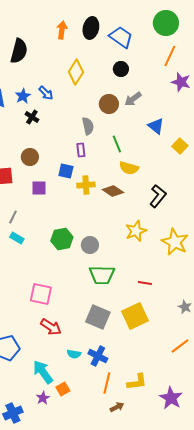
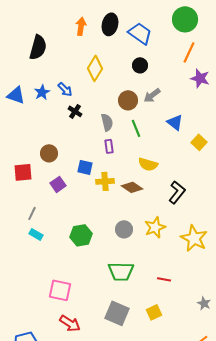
black cross: (32, 117) -> (75, 111), moved
green line: (117, 144) -> (136, 128), moved
purple rectangle: (81, 150) -> (109, 146), moved
purple square: (39, 188) -> (58, 184), turned -35
gray circle: (90, 245) -> (124, 229), moved
yellow square: (135, 316) -> (154, 312), size x0.6

